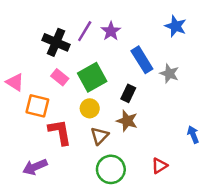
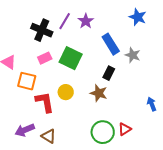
pink rectangle: (60, 77) -> (45, 58), turned -64
green square: (92, 77) -> (71, 58), turned -35
black rectangle: (128, 93) -> (109, 73), moved
yellow circle: (90, 108) -> (66, 92), moved
brown triangle: (100, 136) -> (49, 136), moved, turned -42
green circle: (111, 169) -> (103, 132), moved

